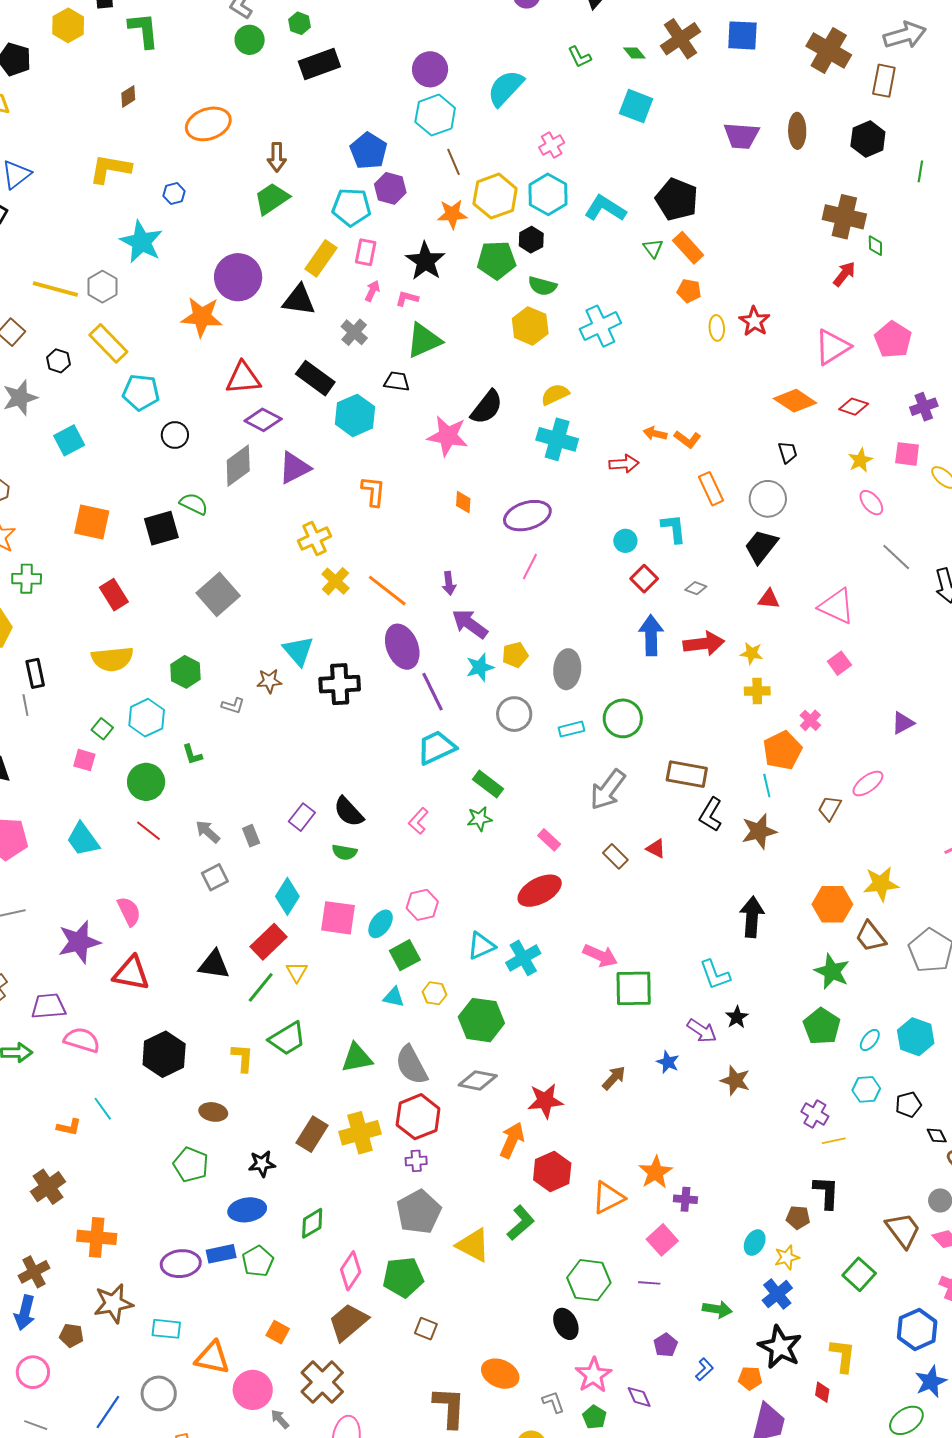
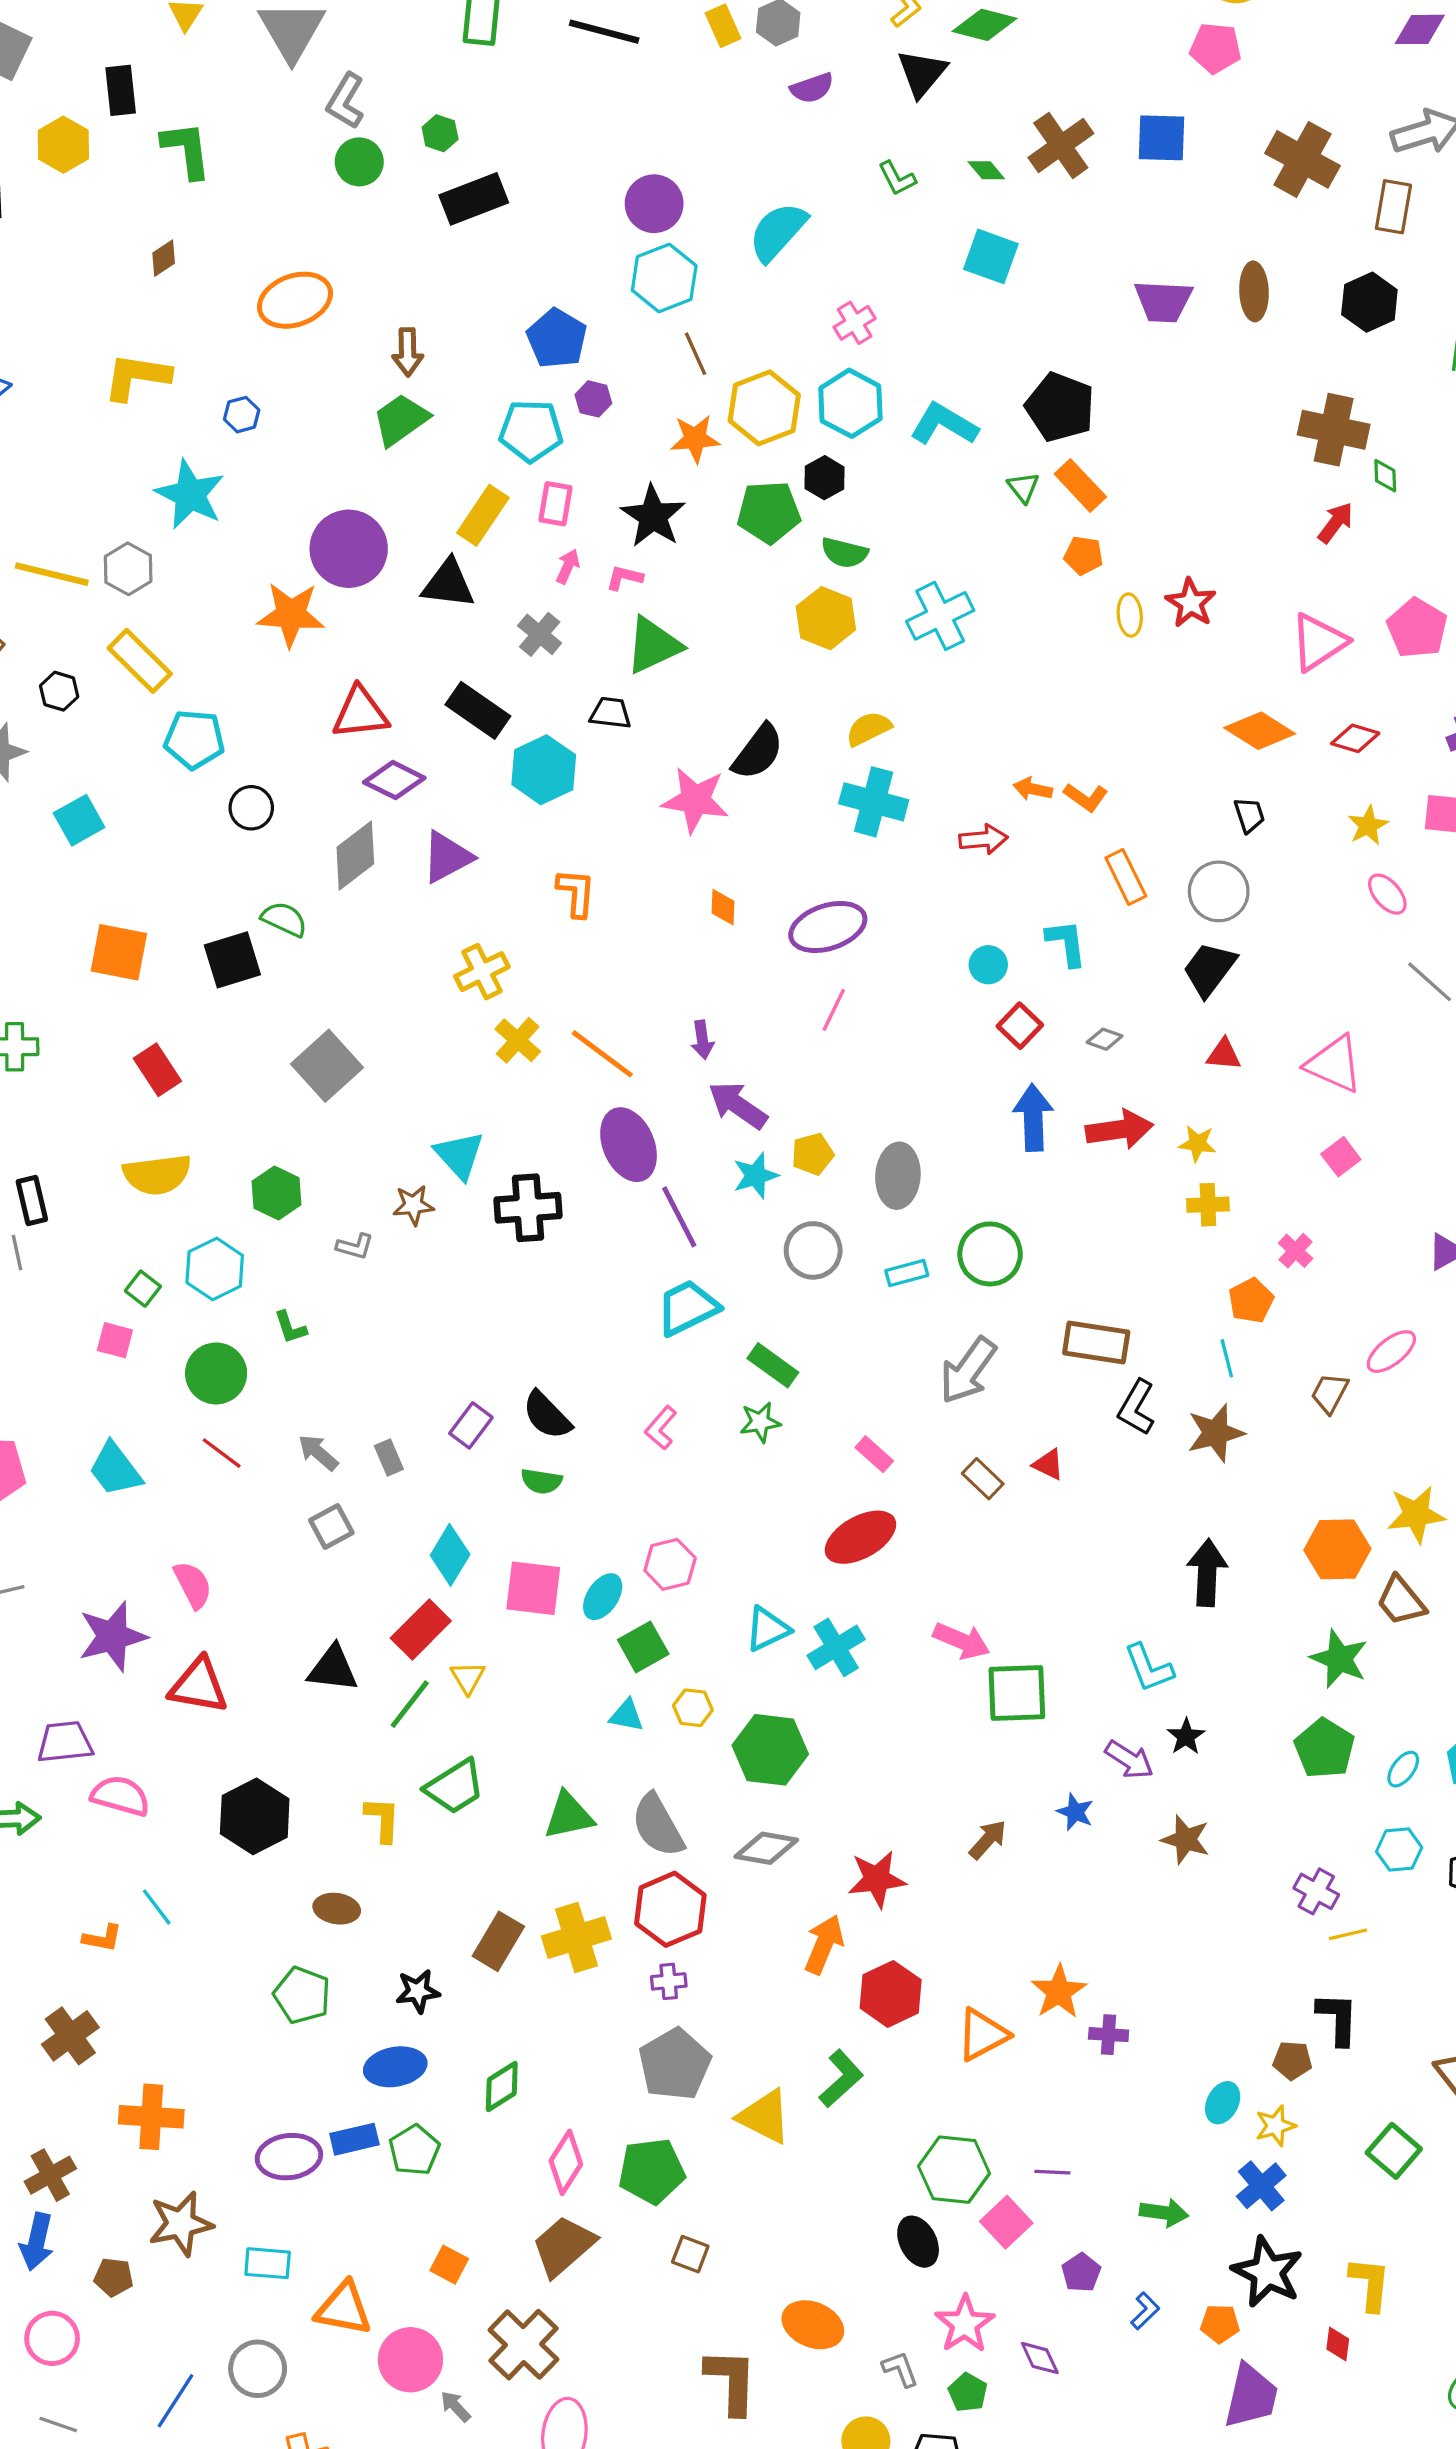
purple hexagon: (390, 188) -> (593, 399), size x0.7
orange pentagon: (782, 750) -> (1251, 1301), size x0.7
pink square: (662, 1240) -> (1006, 2222), moved

